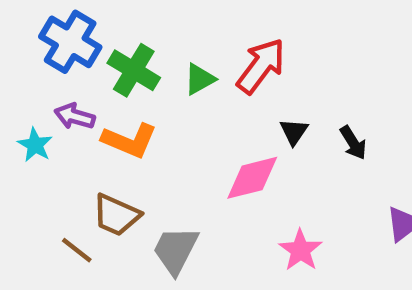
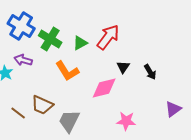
orange L-shape: (129, 141) -> (67, 71), moved, turned 35
brown line: (77, 250) -> (18, 113), moved
pink star: (300, 250) -> (126, 121), turned -30

